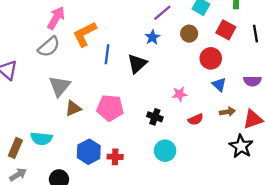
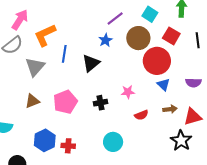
brown circle: (189, 34) -> (138, 38), size x1.5
red circle: (211, 58) -> (157, 61), size x1.4
gray triangle: (60, 86) -> (35, 67), moved
pink pentagon: (110, 108) -> (65, 102), turned -30
black cross: (155, 117) -> (100, 103), moved, turned -32

